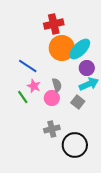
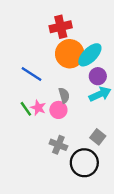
pink star: (34, 86) -> (38, 108), moved
gray square: (78, 102) -> (98, 137), moved
gray cross: (52, 129) -> (58, 145), turned 35

